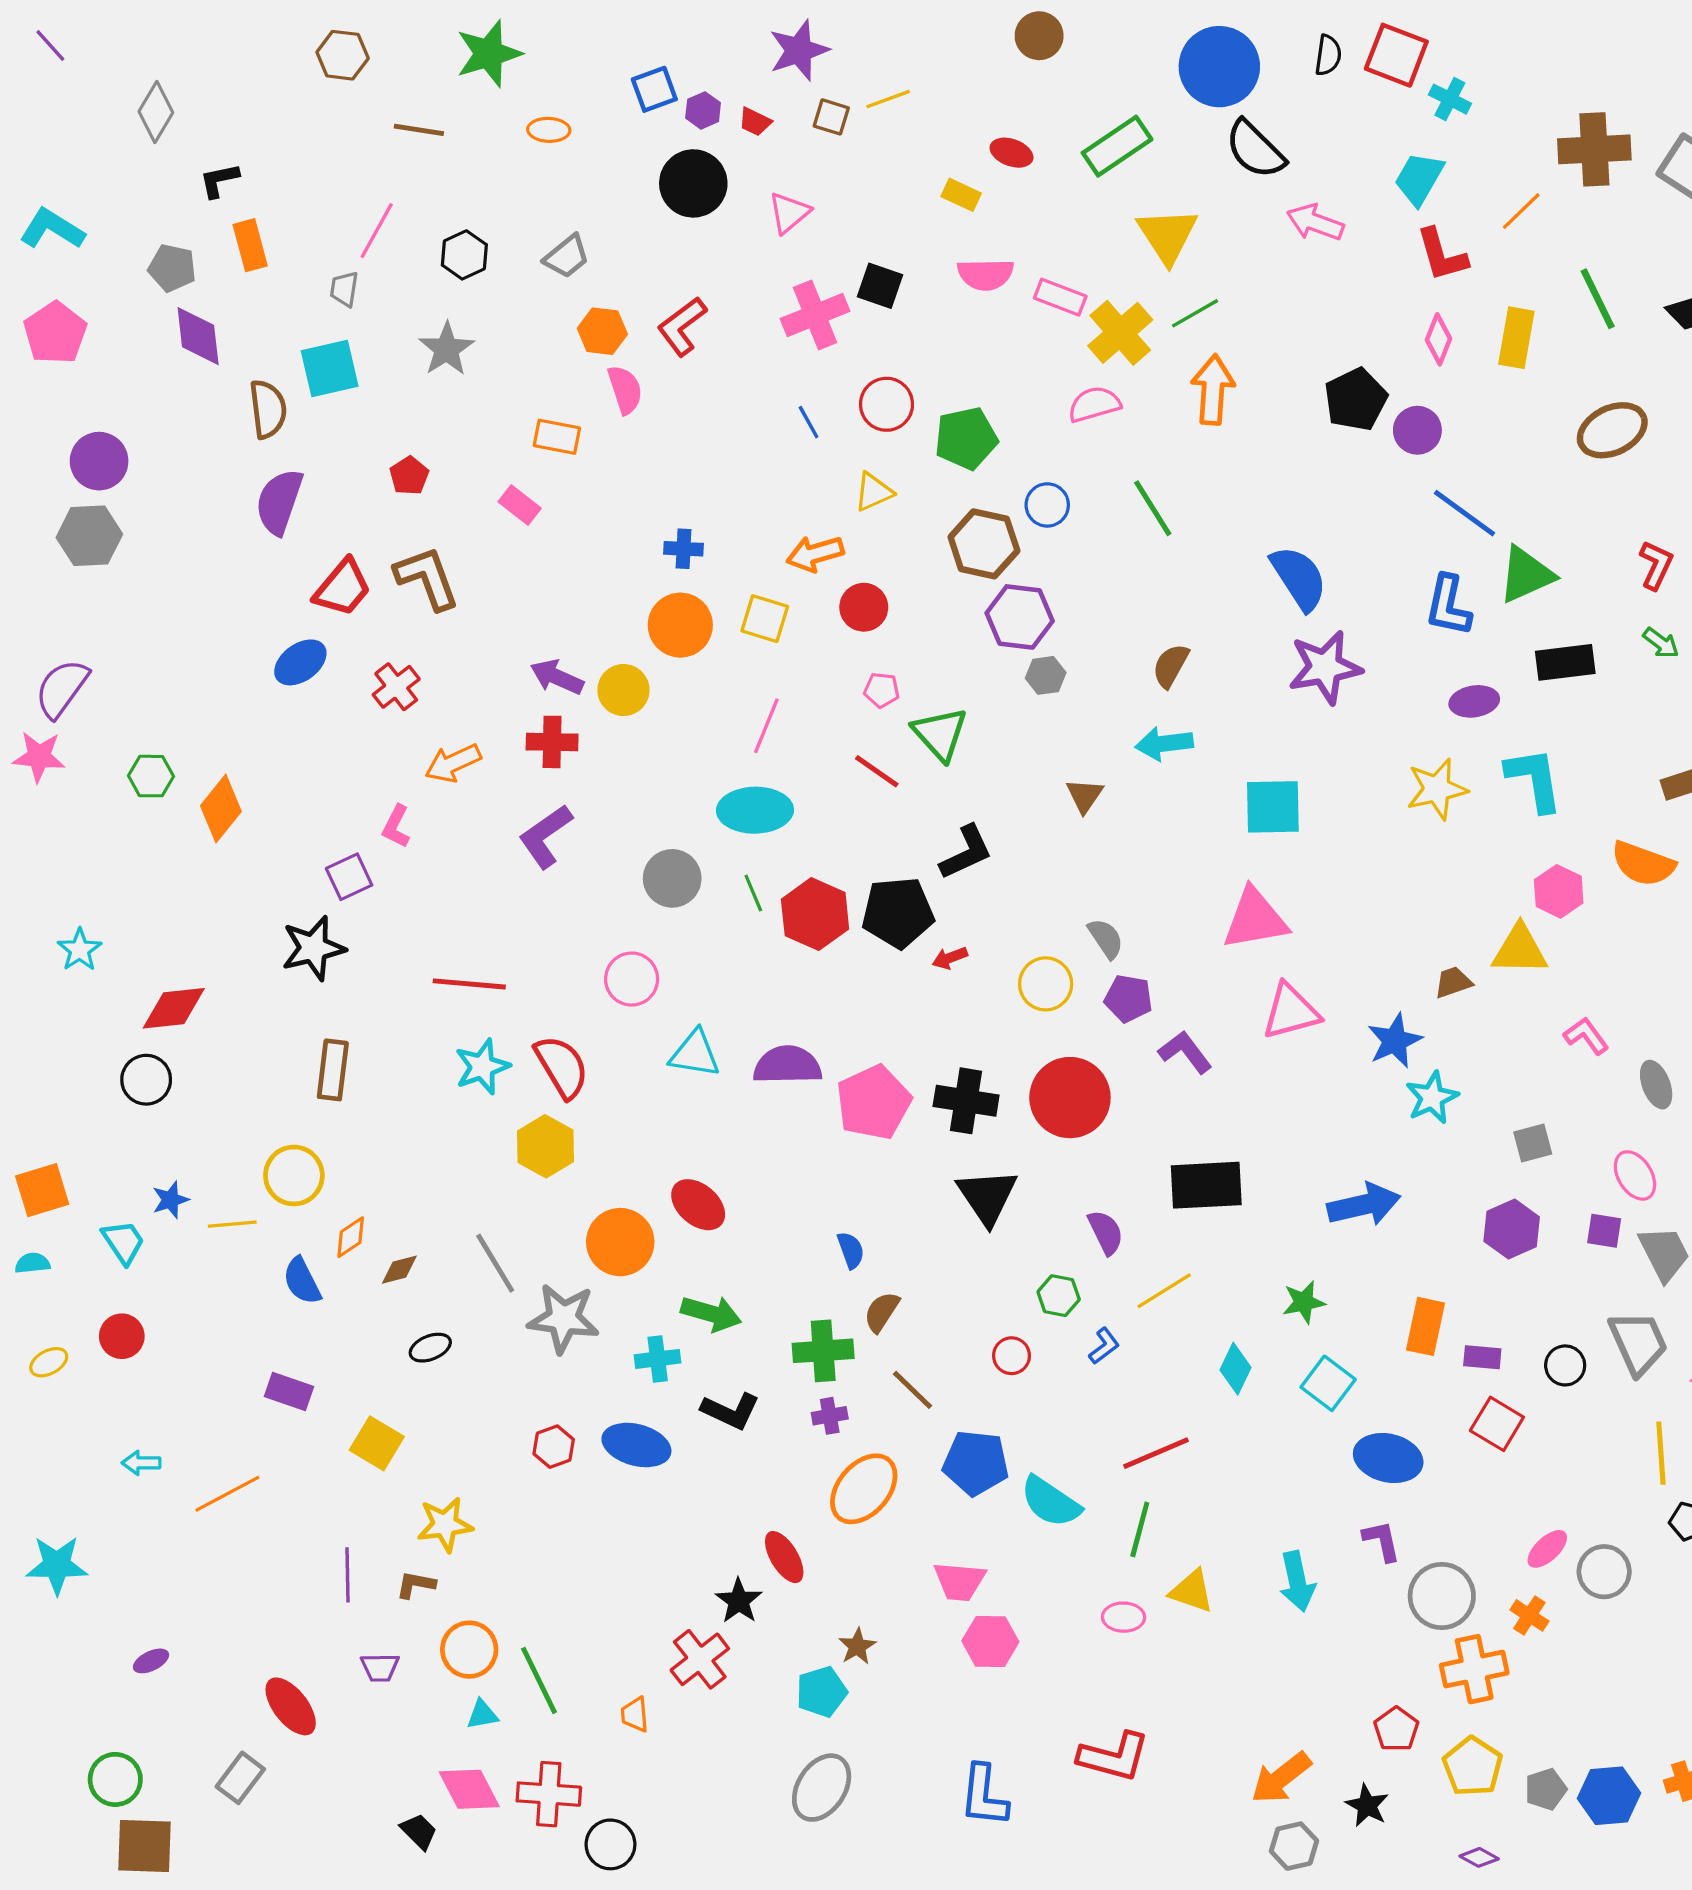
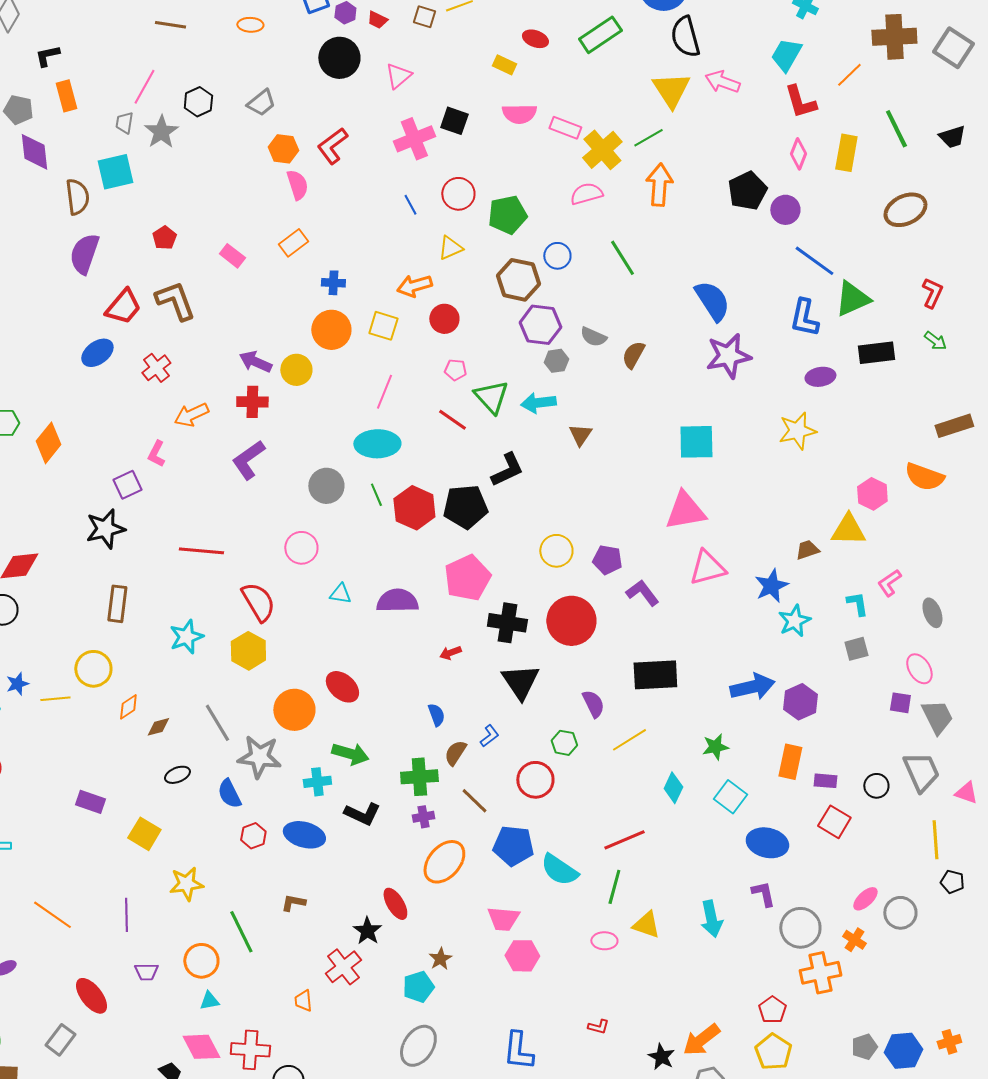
black semicircle: (1255, 149) -> (685, 37), turned 30
yellow triangle: (1167, 235) -> (671, 90), moved
gray star: (446, 349) -> (161, 132), moved
orange rectangle: (557, 437) -> (293, 243), moved, turned -48
cyan arrow: (1164, 744) -> (538, 403), moved
cyan L-shape: (1534, 779) -> (857, 604), moved, size x0.6
gray semicircle: (1106, 938) -> (593, 337), moved, turned 148
red arrow: (950, 958) -> (450, 653), moved
pink L-shape: (1586, 1036) -> (889, 583), turned -88
cyan triangle: (695, 1054) -> (340, 594), size x0.7
cyan star: (482, 1067) -> (186, 637), moved
pink pentagon: (874, 1102) -> (467, 578), moved
purple hexagon: (1512, 1229) -> (800, 702), moved
blue semicircle: (302, 1281) -> (229, 794), moved
blue L-shape: (1104, 1346) -> (489, 736), moved
red circle: (1012, 1356) -> (535, 780), size x1.6
orange line: (227, 1494) -> (52, 915), moved, turned 63
brown L-shape: (416, 1585) -> (293, 903), moved
green line: (539, 1680) -> (241, 932), moved
red L-shape: (1114, 1757) -> (598, 1027), size x0.5
yellow pentagon: (1473, 1766) -> (773, 1052), moved
black star: (1367, 1805) -> (661, 1057), moved

